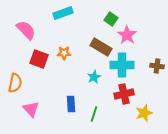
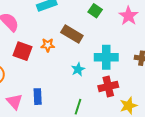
pink star: (127, 35) -> (128, 16), moved
brown rectangle: (101, 47) -> (72, 34), moved
blue rectangle: (71, 104) -> (38, 97), moved

